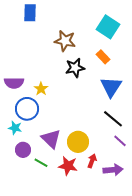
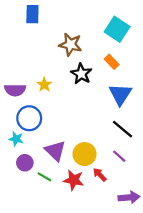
black star: (75, 68) -> (81, 74), turned -30
yellow star: (41, 89) -> (44, 85), moved
purple line: (120, 141) -> (119, 156), moved
red arrow: (92, 161) -> (100, 175), turned -64
purple arrow: (113, 170) -> (129, 197), moved

